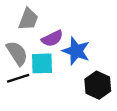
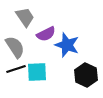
gray trapezoid: (28, 19) -> (25, 17), turned -55
cyan square: (42, 63) -> (37, 72), moved

